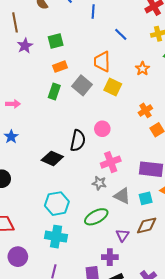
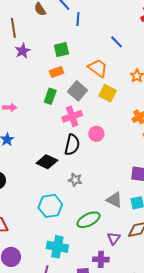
blue line: (93, 12) -> (78, 19), moved
green square: (56, 41) -> (61, 50), moved
orange trapezoid: (102, 62) -> (98, 68), turned 125
pink cross: (111, 162) -> (72, 116), moved
gray star: (99, 183) -> (75, 180), moved
cyan cross: (56, 237) -> (57, 247), moved

